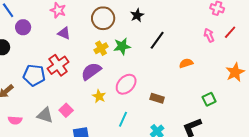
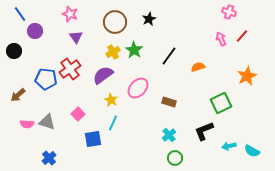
purple triangle: (64, 33) -> (76, 37), turned 32
black line: (157, 40) -> (169, 56), moved
green star: (122, 46) -> (134, 50), turned -30
green square: (209, 99) -> (221, 103), size x1.5
gray triangle: (45, 115) -> (47, 122), moved
cyan line: (123, 119) -> (113, 123), moved

